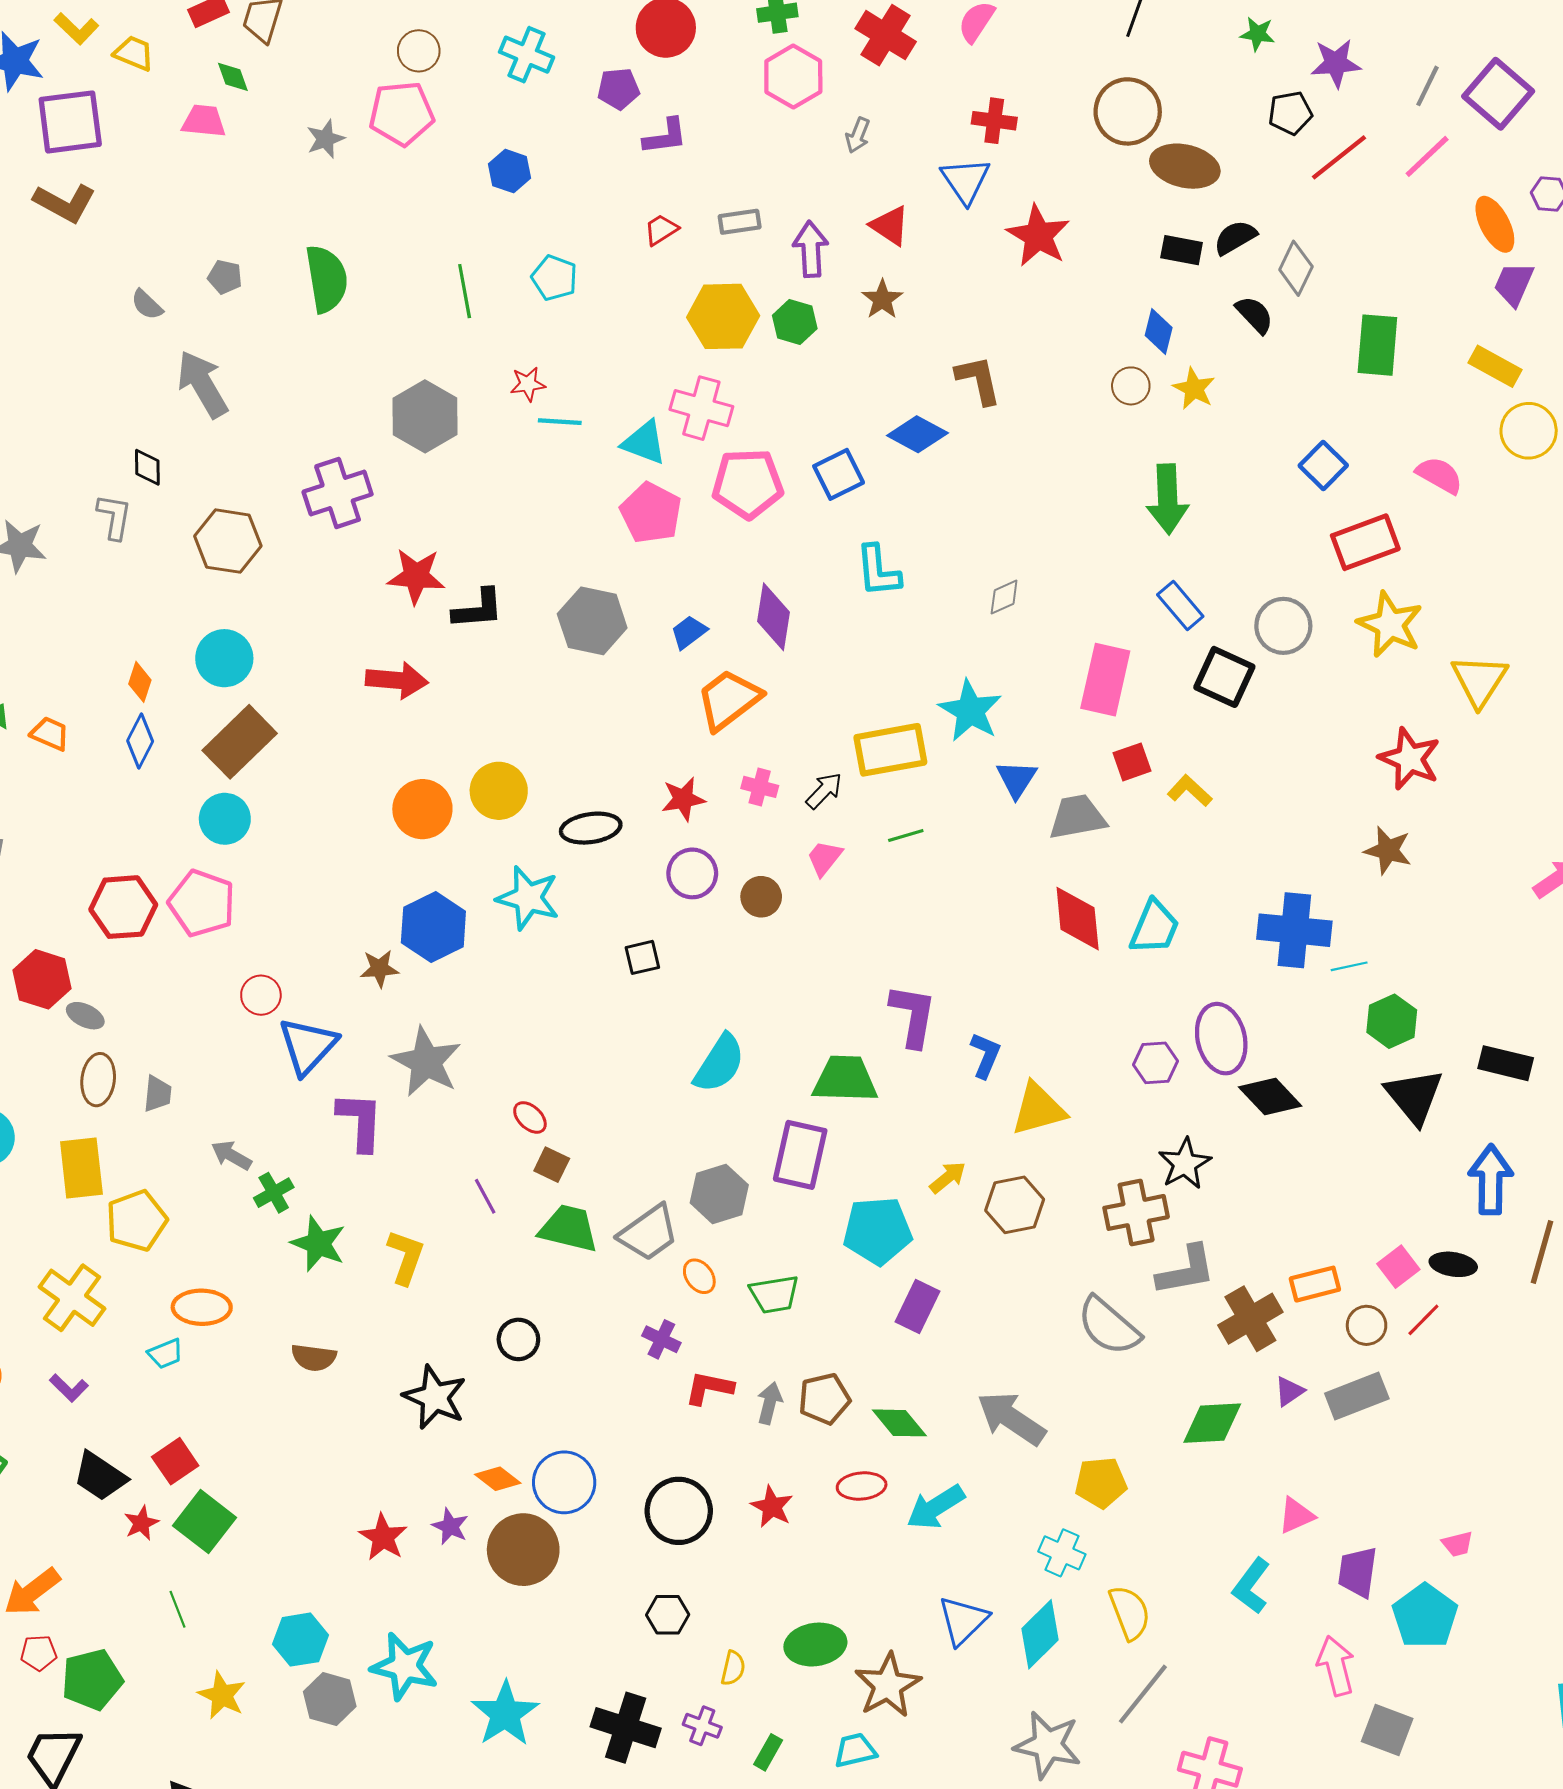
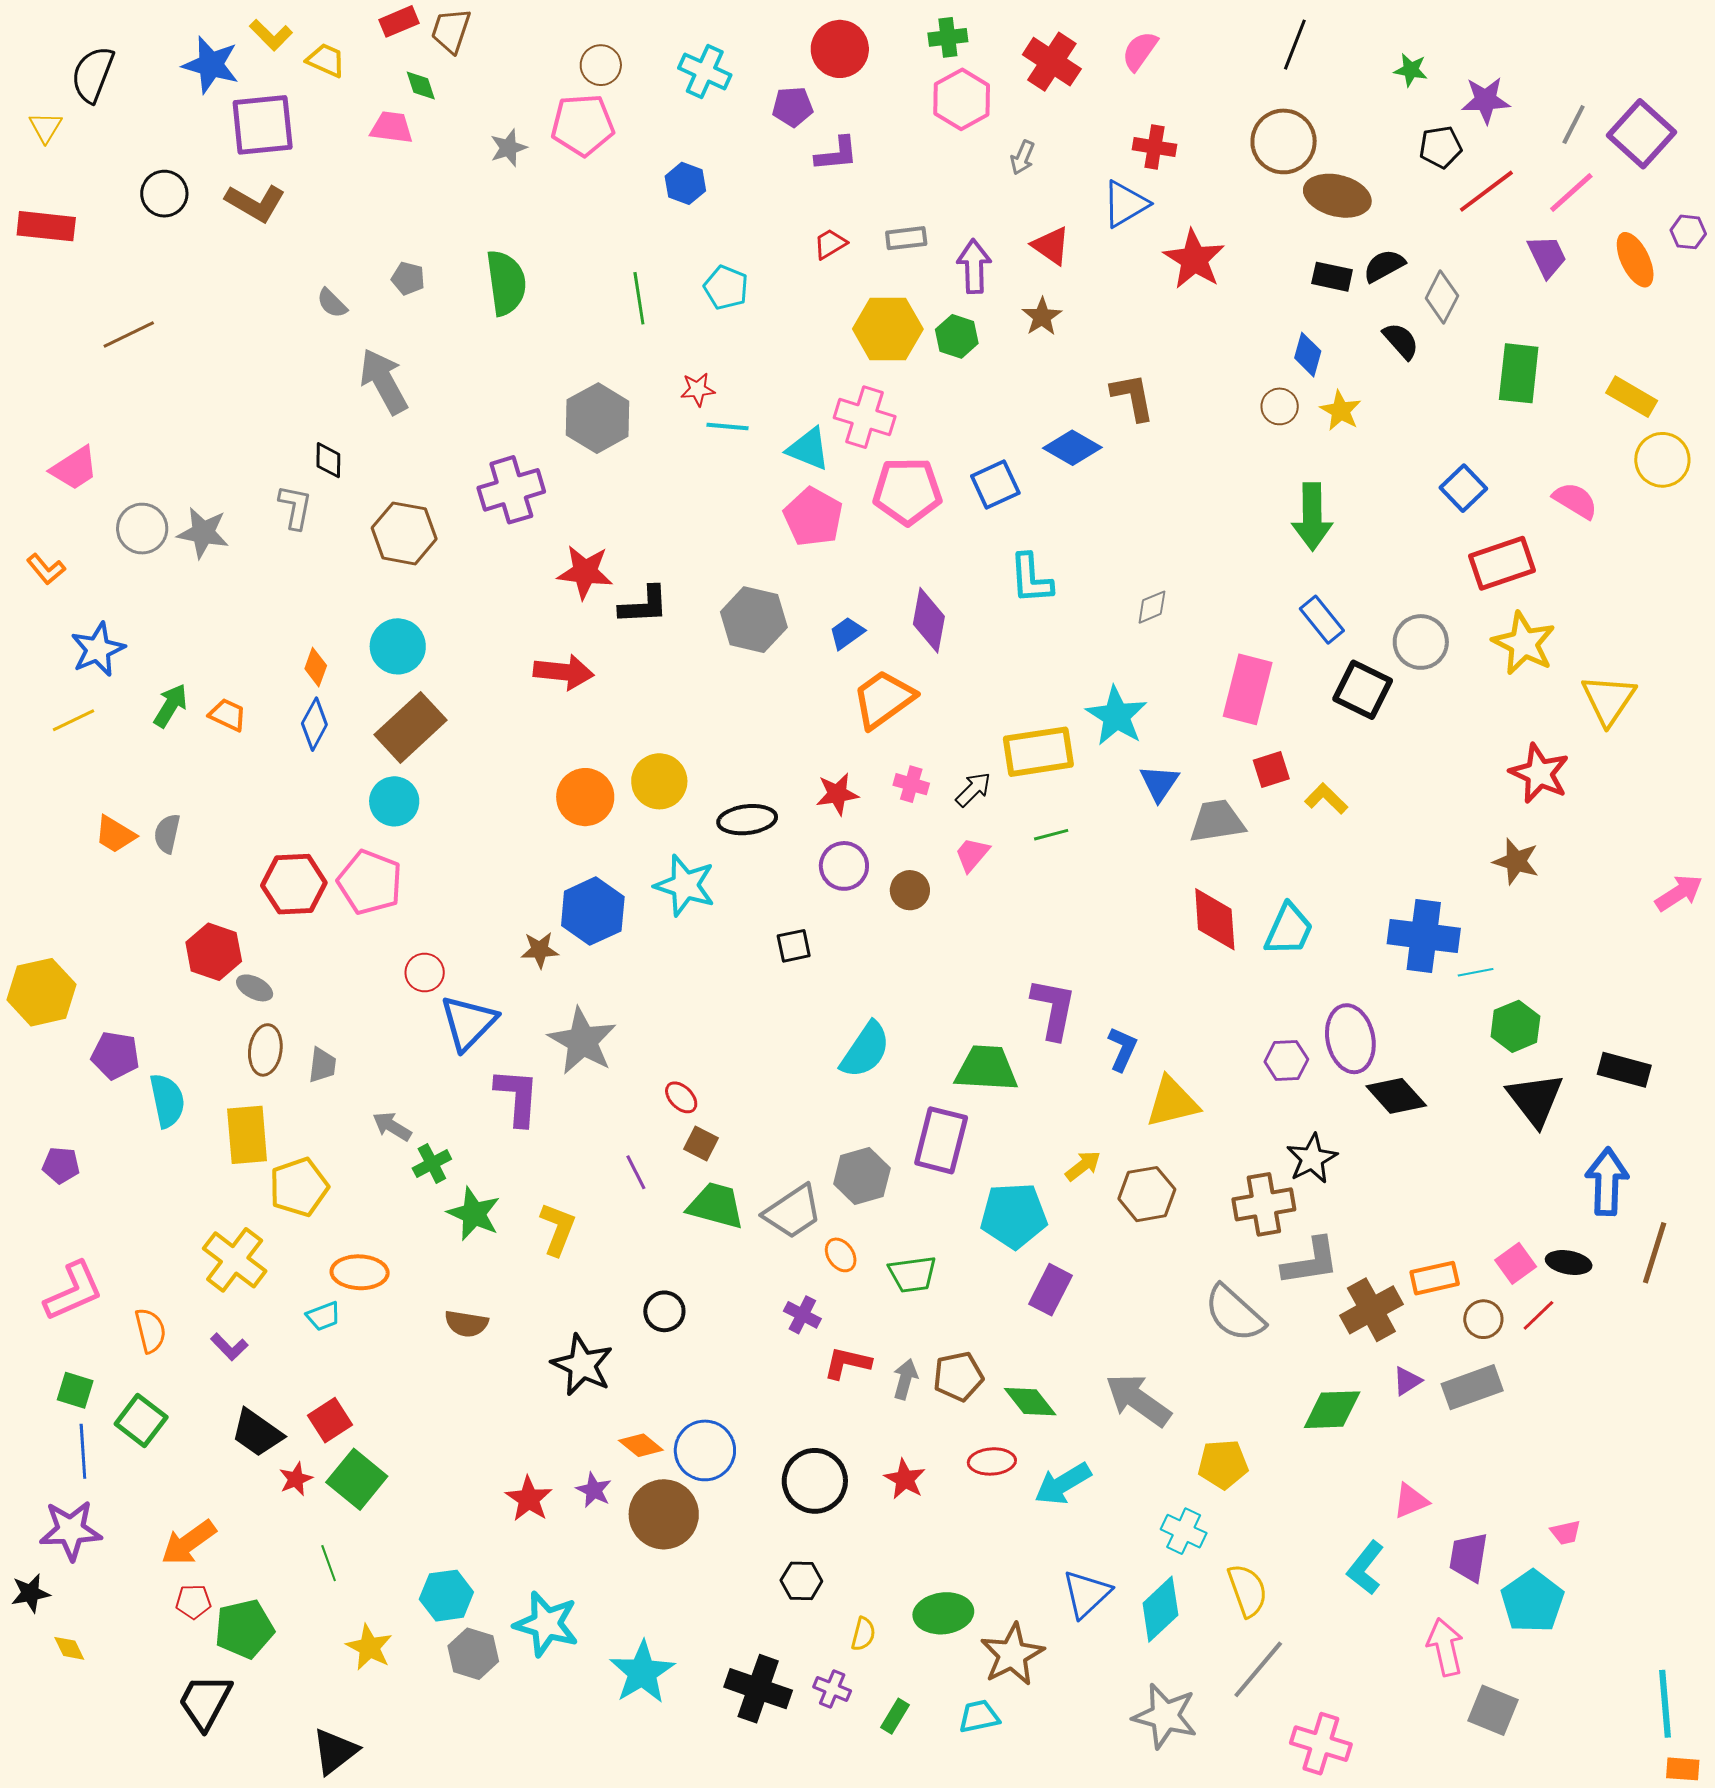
blue triangle: (966, 180) -> (1125, 204), turned 32
purple trapezoid: (1514, 284) -> (1547, 256), moved, turned 129

